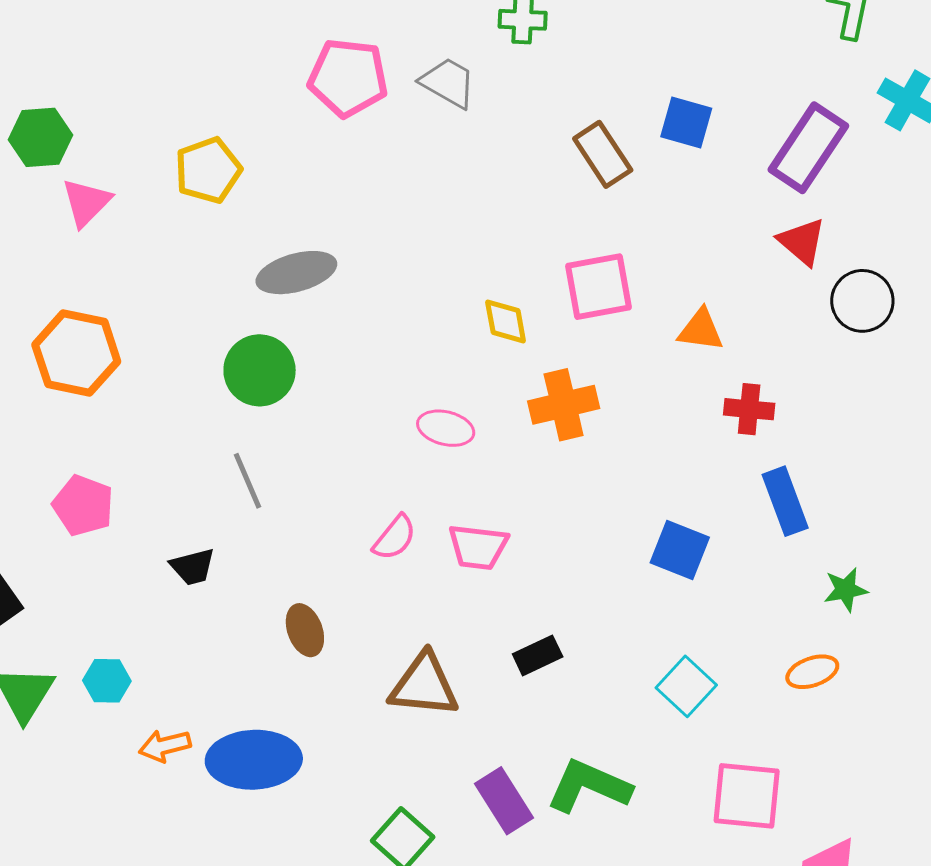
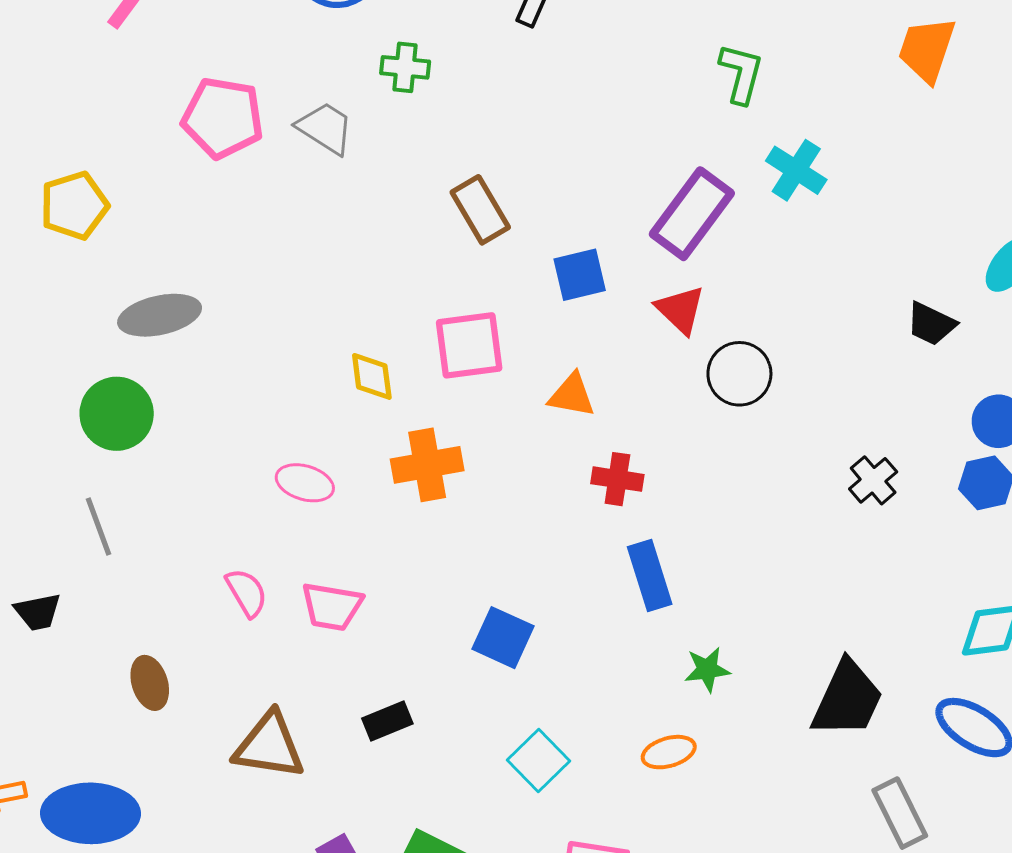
blue square: (686, 123) -> (580, 275), moved, turned -32
pink semicircle: (395, 538) -> (247, 593), turned -72
blue square: (680, 550) -> (503, 638), moved

